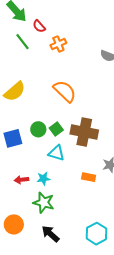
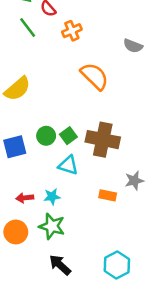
orange semicircle: (65, 91) -> (95, 76), moved
orange circle: (14, 224) -> (16, 232), moved

